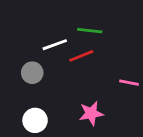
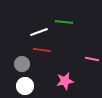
red line: (81, 56) -> (42, 50), moved, turned 30
gray circle: (32, 73) -> (22, 64), moved

